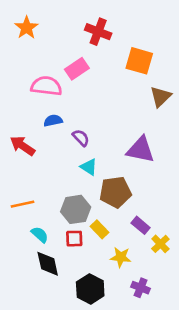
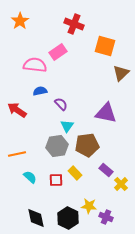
cyan triangle: (89, 167) -> (67, 126), turned 32
gray hexagon: (76, 209) -> (57, 146), moved
yellow star: (121, 257) -> (89, 206), moved
black diamond: (48, 264) -> (36, 218), moved

